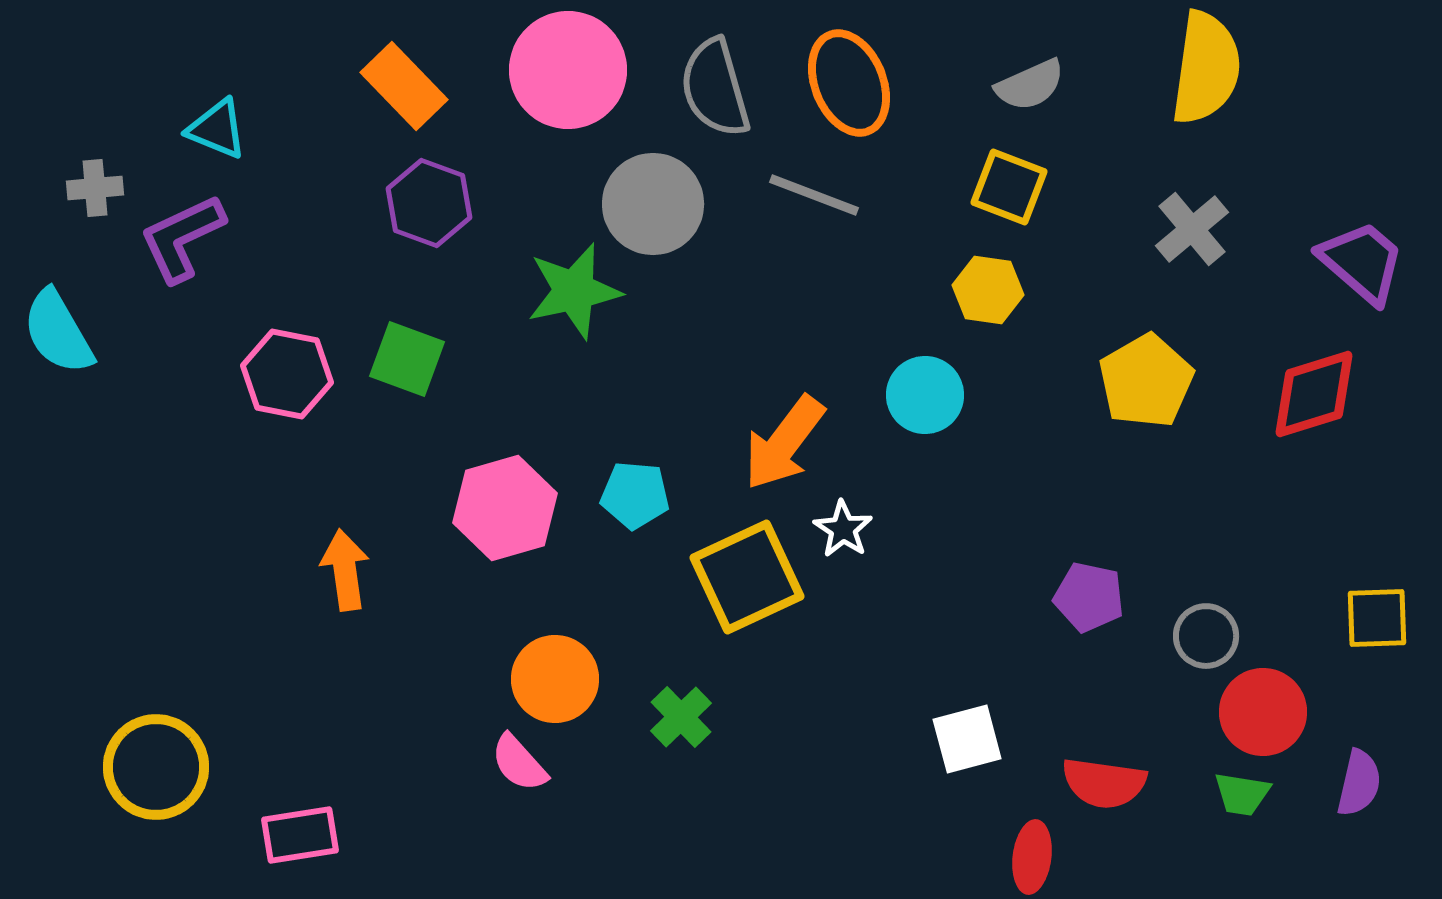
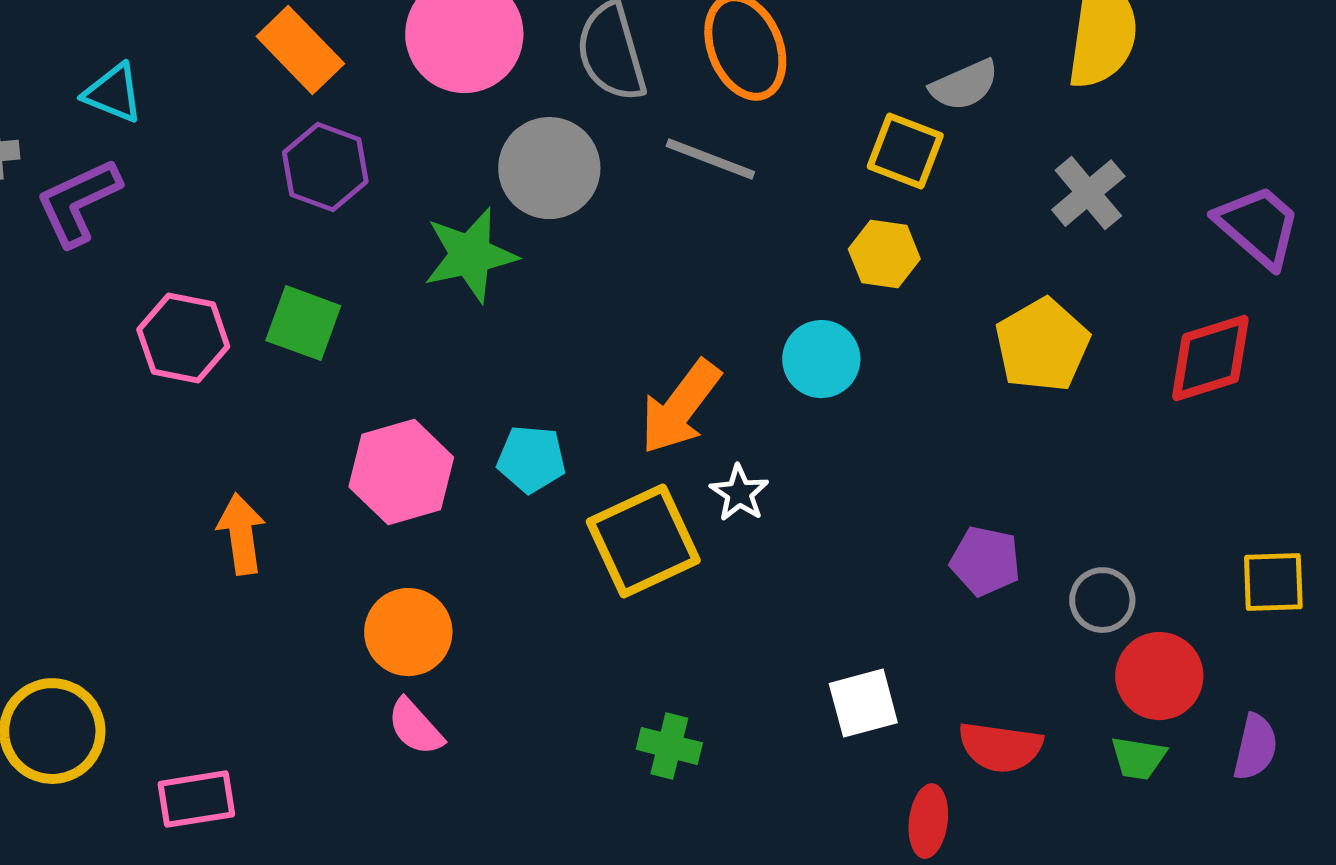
gray semicircle: (1030, 85) -> (964, 85), moved
orange circle: (555, 679) -> (408, 632), moved
green cross: (681, 717) -> (669, 746), moved, turned -32

